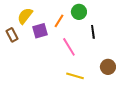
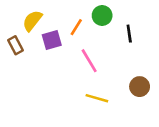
black line: (93, 32) -> (129, 34), moved

